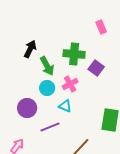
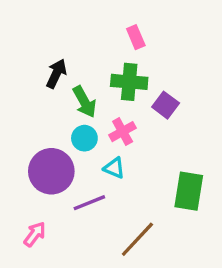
pink rectangle: (101, 27) -> (136, 37), moved
purple circle: (27, 108) -> (51, 171), size x1.4

